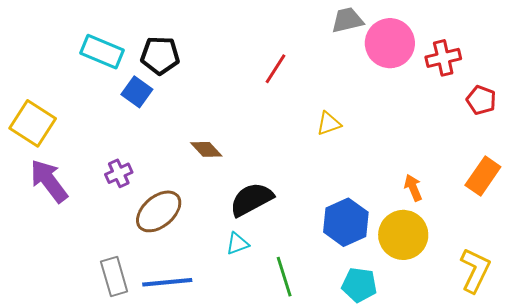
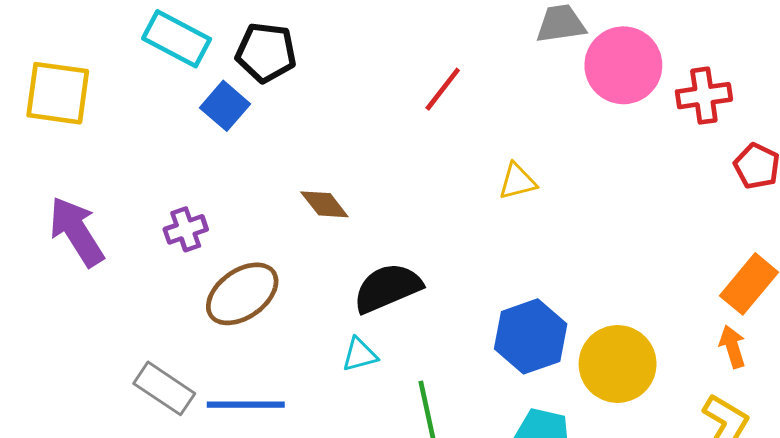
yellow square: (33, 123) -> (58, 93), moved, turned -30
orange arrow: (413, 188) -> (732, 347), moved
gray rectangle: (114, 276) -> (164, 388), turned -45

